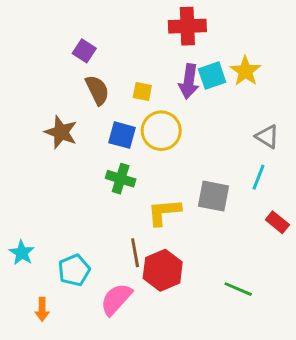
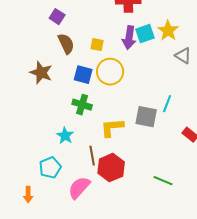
gray triangle: (267, 137) -> (183, 56), moved
cyan line: (259, 177) -> (167, 104), moved
cyan star: (22, 253) -> (65, 136), moved

